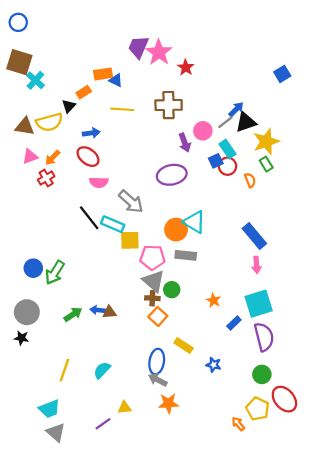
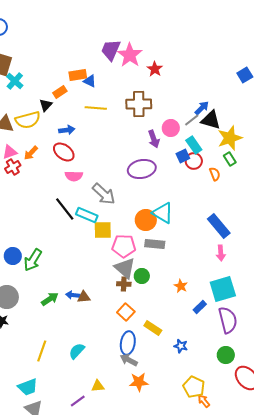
black triangle: (246, 122) -> (211, 120), turned 35
red cross: (46, 178) -> (13, 167), moved
orange square: (158, 316) -> (126, 312), moved
yellow pentagon: (258, 409) -> (194, 387), moved

